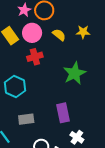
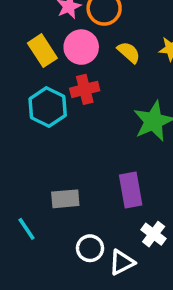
cyan hexagon: (15, 87) -> (48, 107), moved

